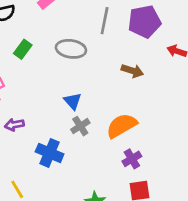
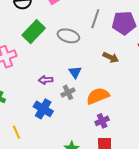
green rectangle: (23, 49) -> (34, 32), size x1.6
blue triangle: (73, 101) -> (75, 72), moved
purple arrow: (14, 125) -> (46, 80), moved

